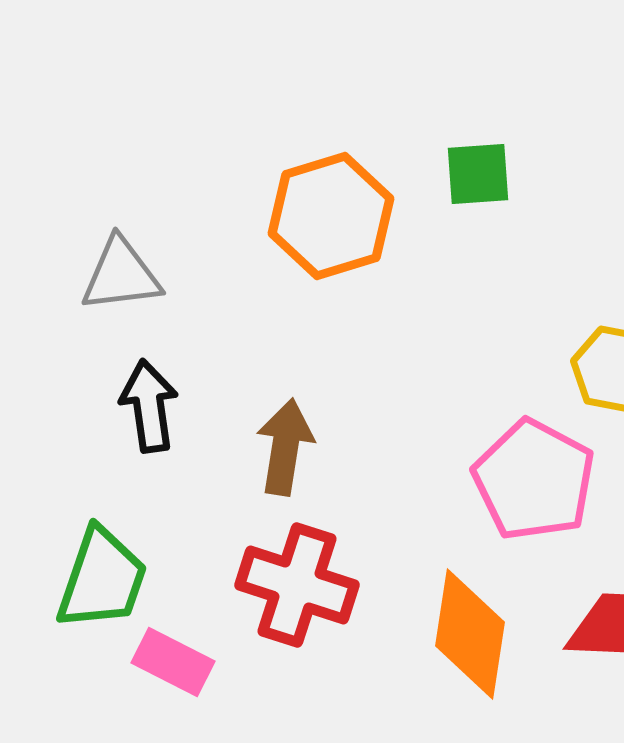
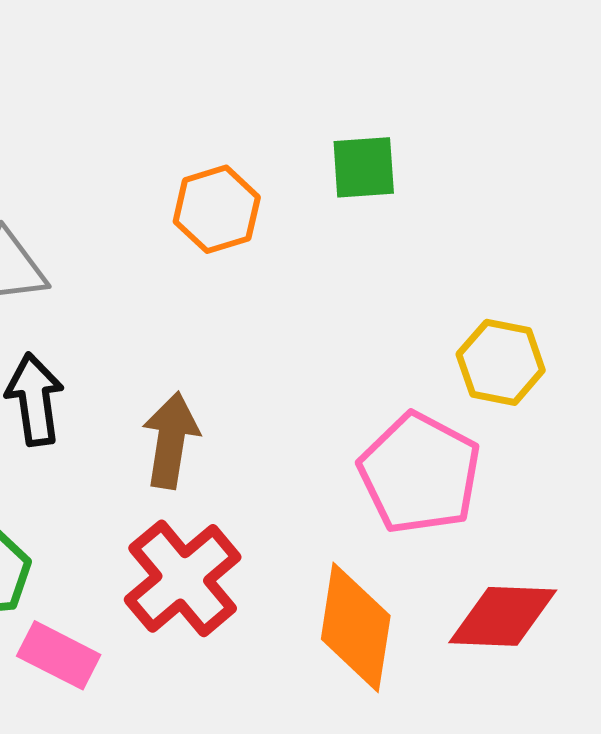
orange hexagon: (331, 216) -> (217, 209), size x0.7
red cross: (297, 585) -> (183, 578), turned 32

